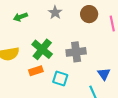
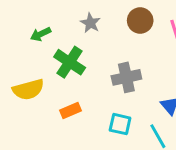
green cross: (42, 49) -> (70, 62), moved
cyan square: (60, 78) -> (120, 124), moved

